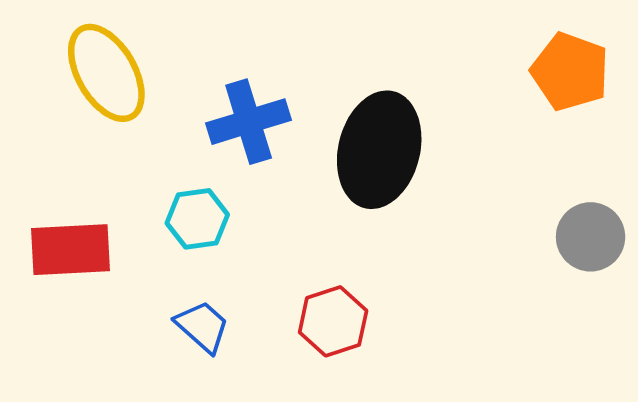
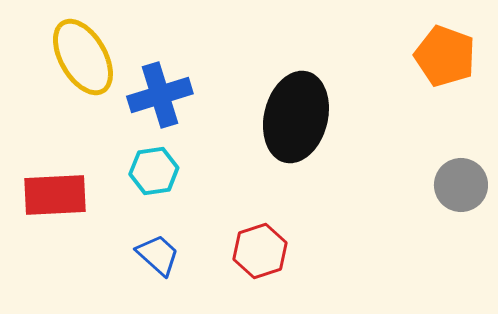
blue cross: (249, 122) -> (160, 95), moved

